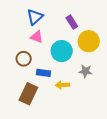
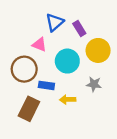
blue triangle: (35, 17) -> (55, 22), moved
brown circle: (24, 59) -> (24, 69), size x1.5

